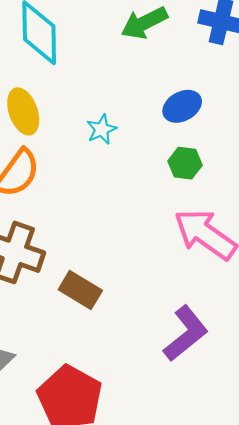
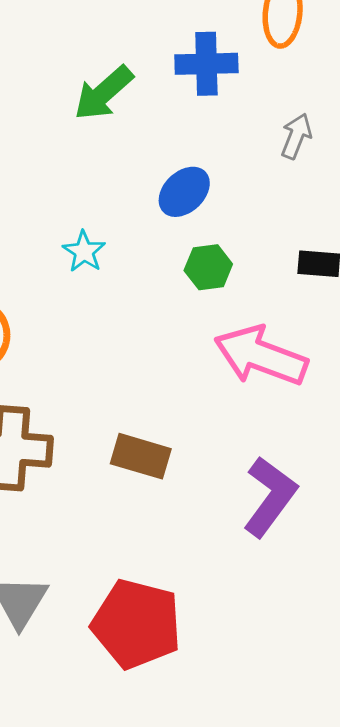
brown rectangle: (80, 290) -> (141, 456), moved

